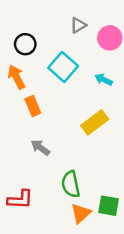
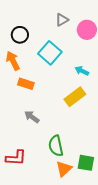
cyan arrow: (104, 80) -> (82, 71), moved
orange rectangle: (33, 106) -> (26, 84), turned -49

